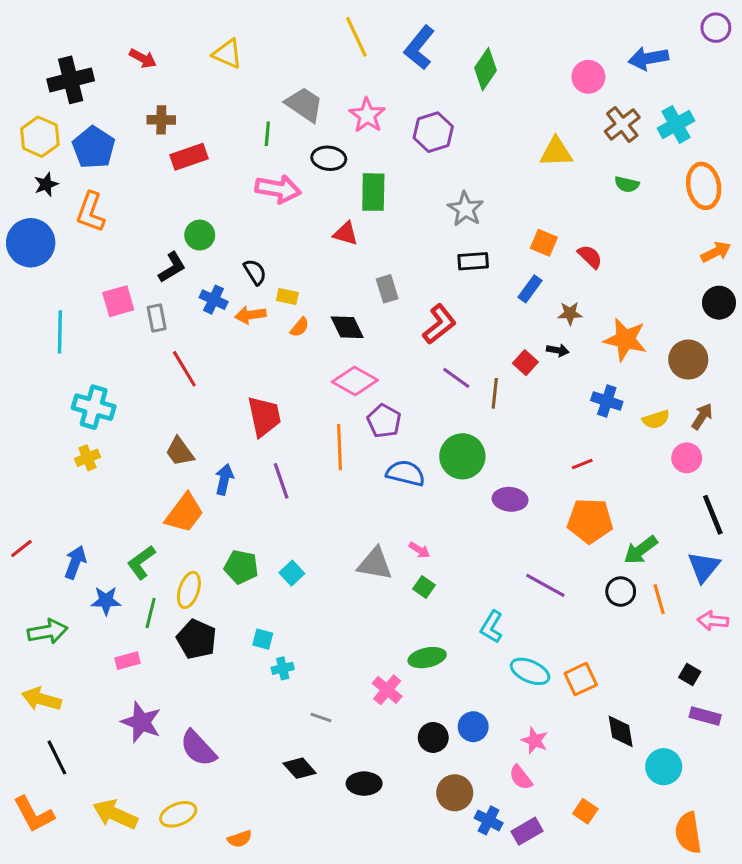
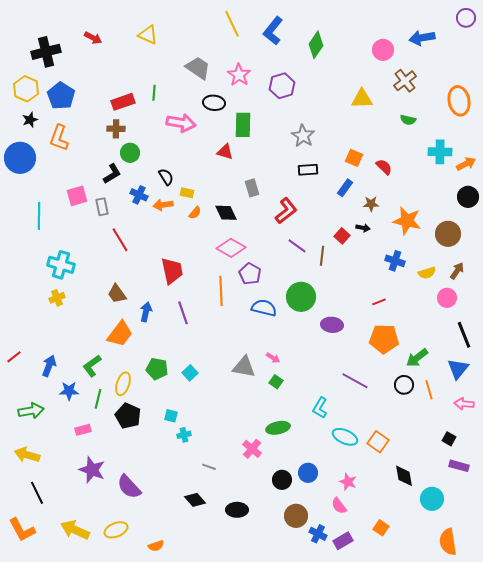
brown cross: (161, 120) -> (116, 129), moved
cyan cross: (676, 124) -> (440, 152), moved, turned 30
green line: (267, 134) -> (154, 93), moved
orange ellipse: (704, 186) -> (459, 101), moved
orange square: (581, 679) -> (378, 442), turned -30

